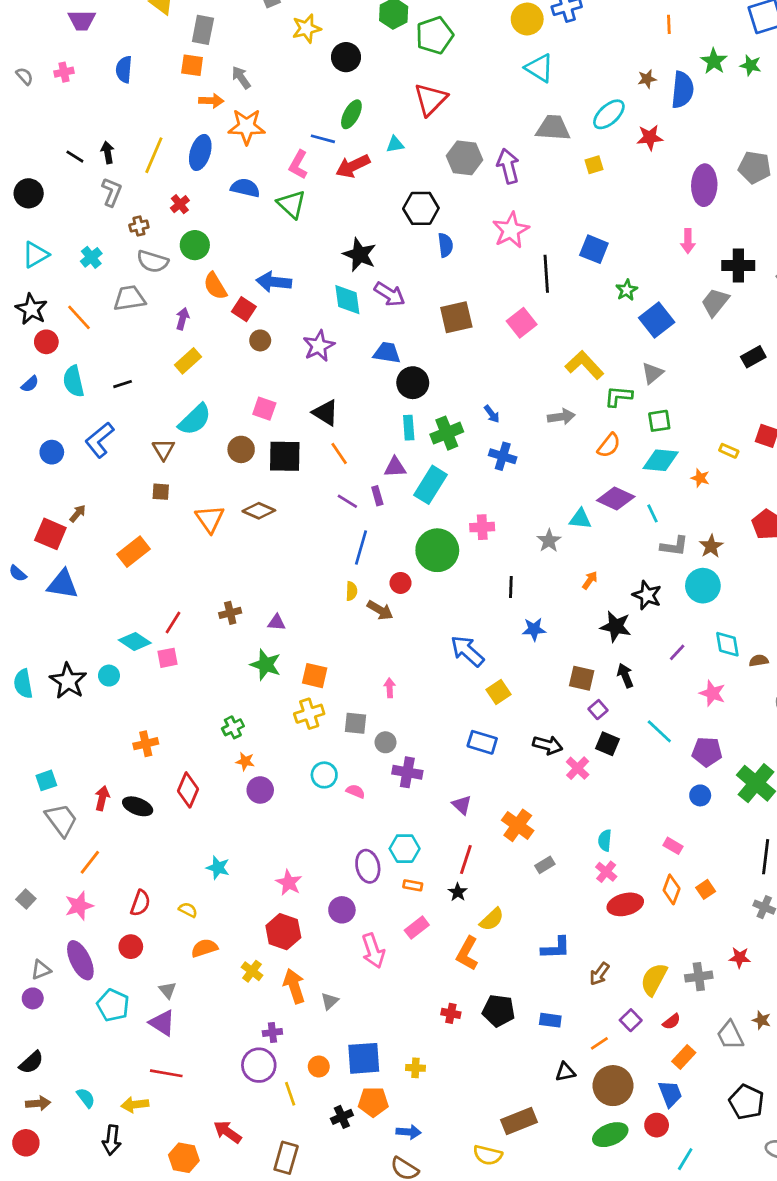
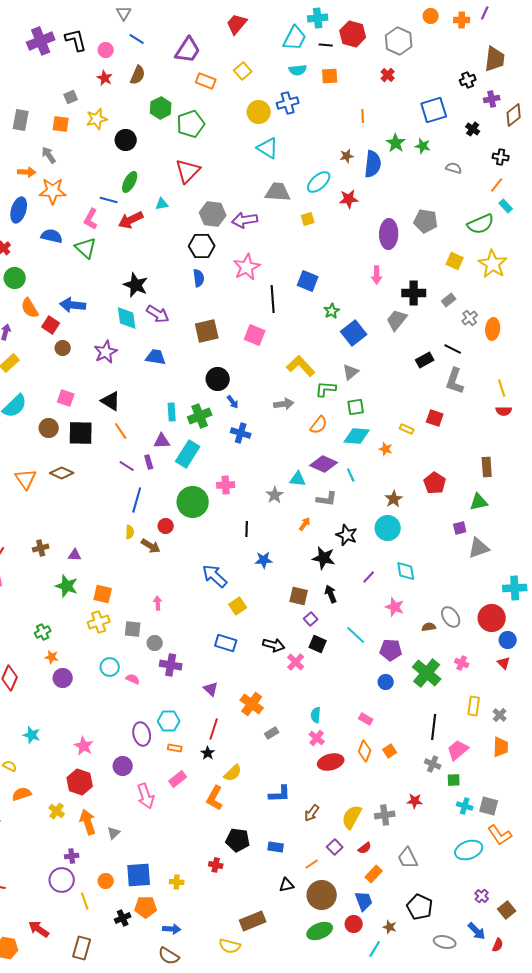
orange square: (192, 65) -> (61, 124), moved
purple arrow: (508, 166) -> (245, 220), turned -85
black hexagon: (421, 208) -> (202, 246), moved
pink square: (522, 323) -> (255, 335), turned -30
black circle: (413, 383) -> (218, 379), moved
gray L-shape: (674, 546) -> (327, 499), moved
brown semicircle: (759, 661) -> (429, 627), moved
red cross: (451, 1013) -> (216, 865), moved
brown star: (761, 1020) -> (390, 927), moved

